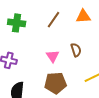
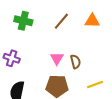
brown semicircle: (76, 50) -> (75, 62), moved

